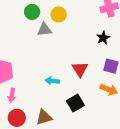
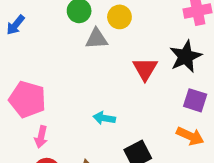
black star: (103, 38) -> (186, 56), size x1.5
red triangle: (80, 69) -> (145, 69), moved

